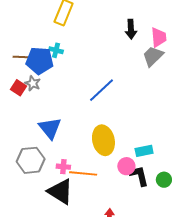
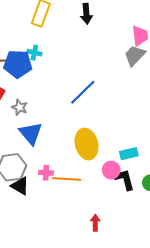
black arrow: (131, 29) -> (86, 14), moved
gray star: (33, 83) -> (20, 107), moved
black triangle: (60, 192) -> (20, 186), moved, size x0.7

